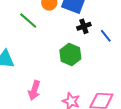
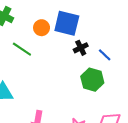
green hexagon: (70, 54) -> (92, 80), moved

